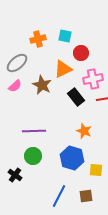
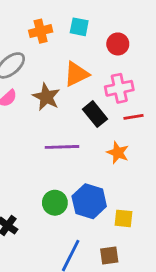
red circle: (81, 53) -> (118, 44), moved
purple line: (34, 131) -> (62, 147), moved
orange star: (84, 131) -> (118, 153), moved
green circle: (33, 156) -> (55, 203), moved

